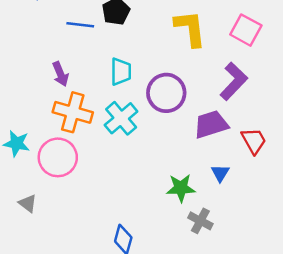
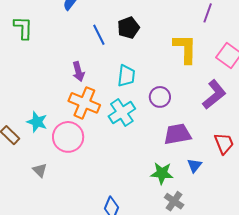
blue line: (80, 25) -> (99, 35), turned 50
purple circle: (166, 93) -> (160, 97), size x0.7
purple trapezoid: (211, 124) -> (177, 134), moved

